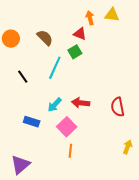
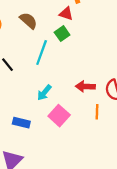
red arrow: (81, 103) -> (85, 86), moved
blue rectangle: (32, 122) -> (21, 123), moved
orange line: (70, 151) -> (97, 112), moved

